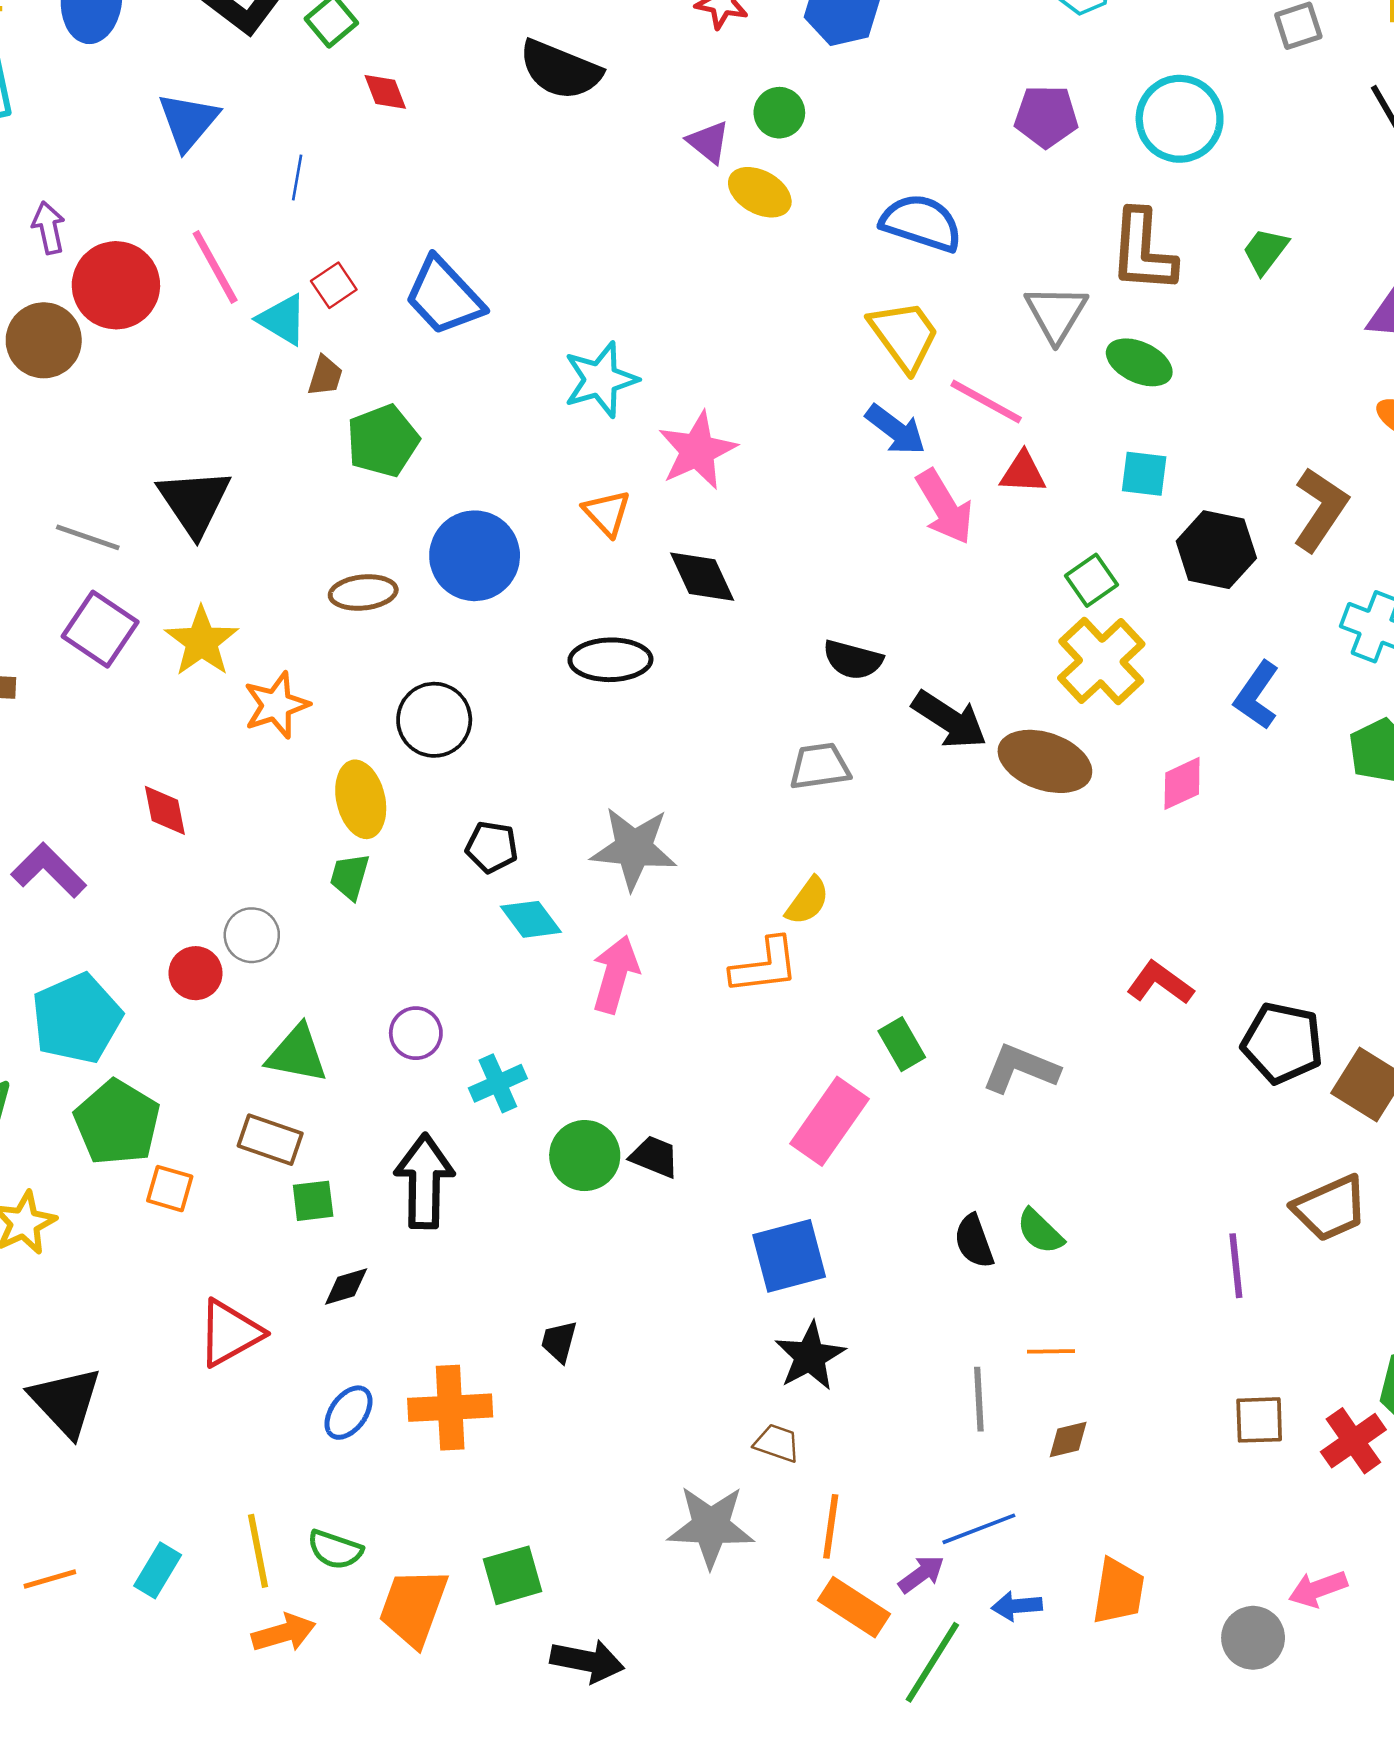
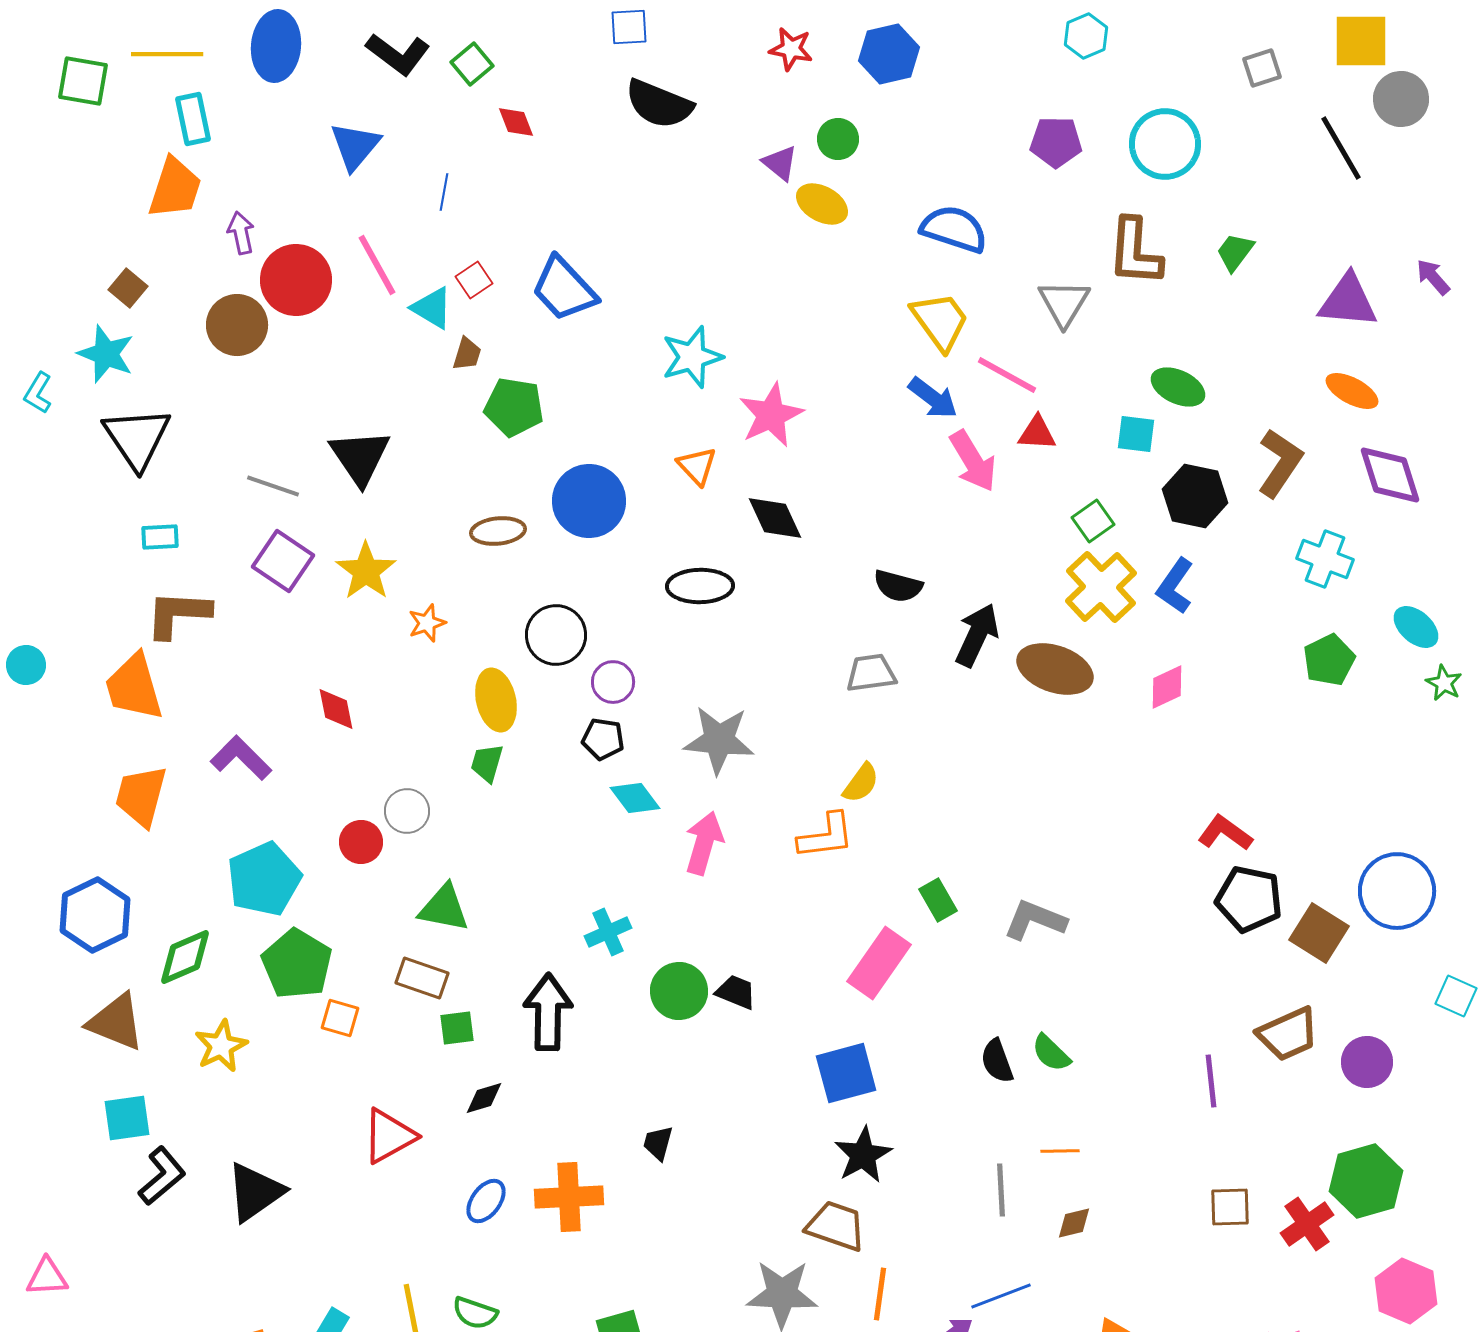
green ellipse: (1139, 362) -> (1178, 387), moved
green pentagon: (383, 441) -> (514, 407), turned 30
blue L-shape: (1257, 695) -> (1175, 586), moved
orange star: (276, 705) -> (427, 623), size x0.7
black arrow: (949, 720) -> (977, 635), turned -98
red L-shape: (1160, 983) -> (1225, 833), moved
purple circle: (416, 1033) -> (613, 682), moved
black triangle: (66, 1402) -> (255, 1192), turned 38
brown trapezoid: (777, 1443) -> (836, 1226), size x1.6

